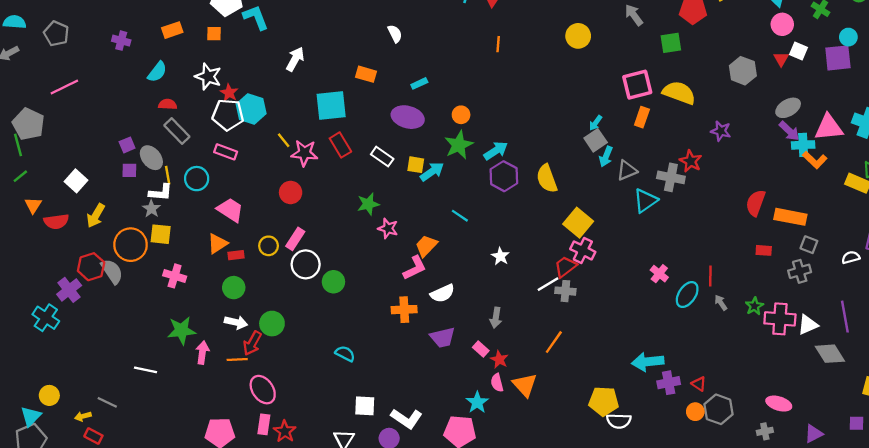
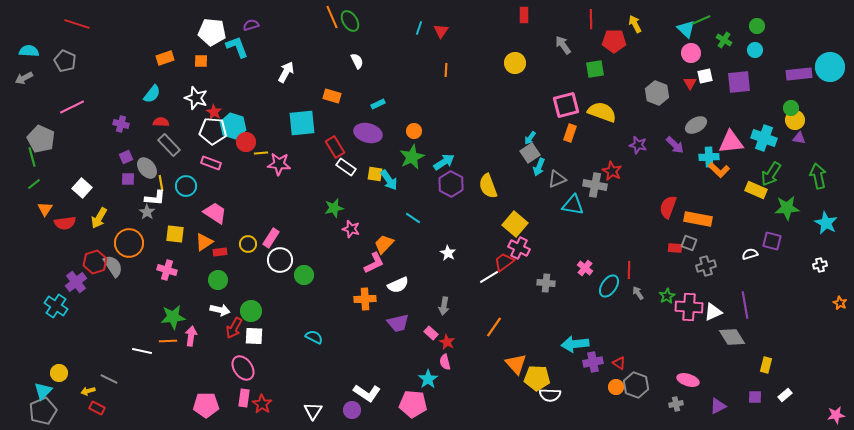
cyan circle: (848, 37) -> (755, 50), moved
purple cross: (121, 41) -> (121, 124), moved
white square: (798, 51) -> (705, 76), turned -35
white arrow: (295, 59) -> (286, 72), moved
purple arrow: (789, 131) -> (675, 145), moved
yellow line: (284, 140) -> (261, 153), turned -56
red rectangle: (340, 145) -> (335, 147), moved
cyan arrow: (432, 172) -> (389, 180), turned 90
red circle: (291, 192) -> (246, 142), moved
cyan triangle: (645, 201) -> (573, 205), turned 45
yellow square: (161, 234) -> (175, 234), moved
gray square: (809, 245) -> (689, 243), moved
gray cross: (565, 291) -> (546, 283), moved
orange line: (237, 359) -> (168, 341), moved
orange triangle: (525, 385) -> (516, 364), moved
white square: (365, 406) -> (254, 336), moved

